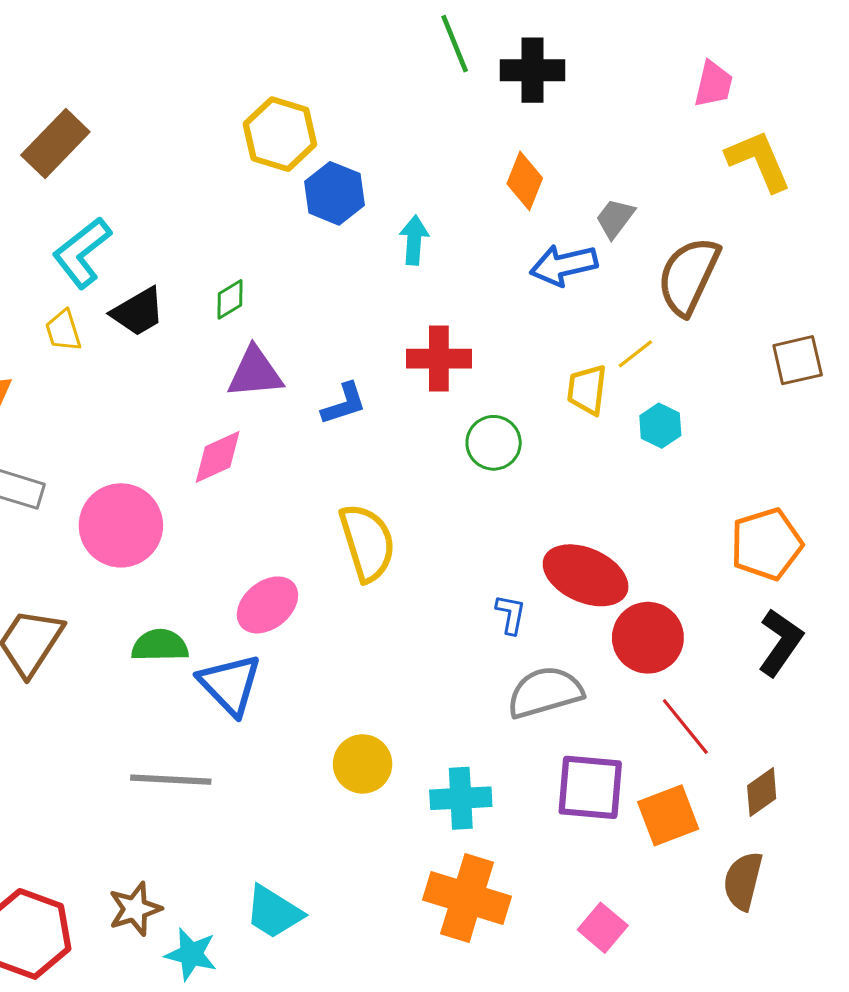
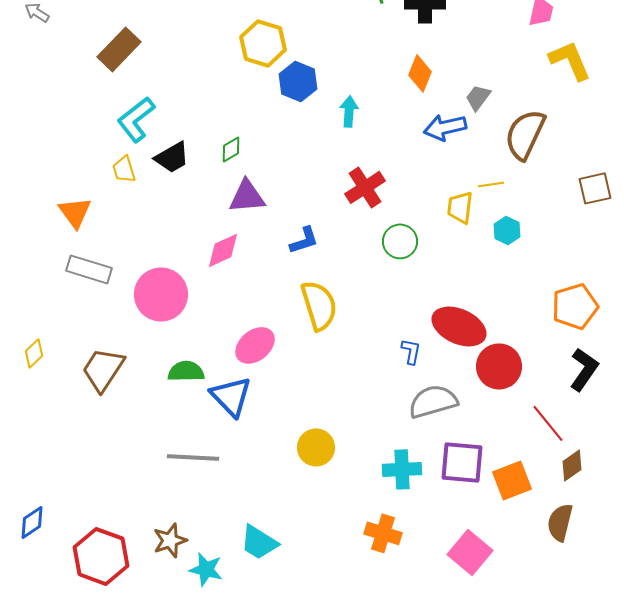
yellow line: (635, 354) -> (491, 184), turned 30
red cross: (439, 359) -> (365, 187), turned -33
blue L-shape: (344, 404) -> (304, 240), moved
red line: (685, 727) -> (548, 423), moved
cyan cross: (461, 798) -> (402, 469), moved
orange cross: (467, 898) -> (383, 533), size x0.7
pink square: (603, 928) -> (470, 552), size x1.4

